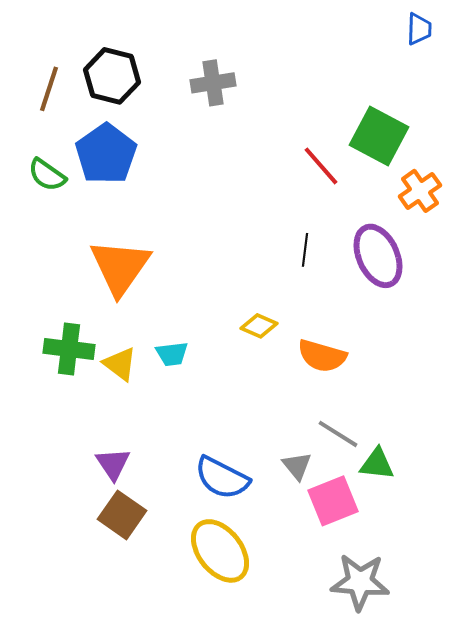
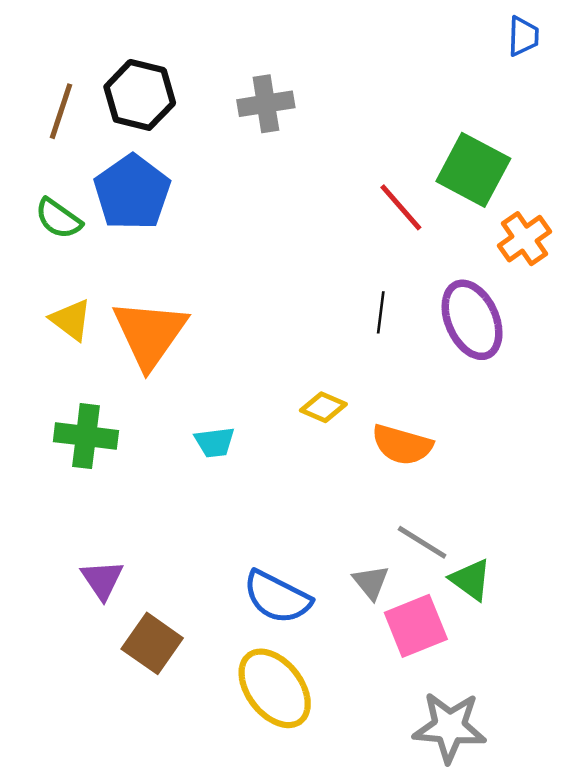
yellow triangle: (120, 364) -> (71, 320), moved
purple triangle: (113, 464) -> (102, 580), moved
green triangle: (377, 464) -> (471, 580), turned 30

